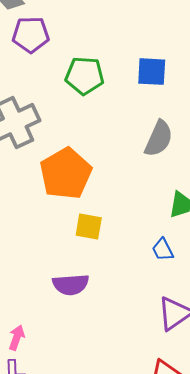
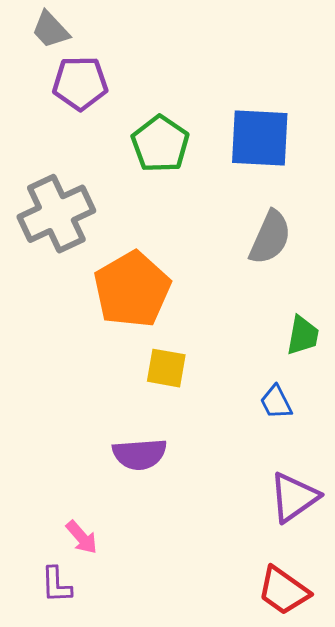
blue square: (152, 72) -> (260, 138), size x1.4
green pentagon: (85, 76) -> (160, 144), turned 30
pink arrow: (17, 338) -> (82, 537), moved, turned 120

